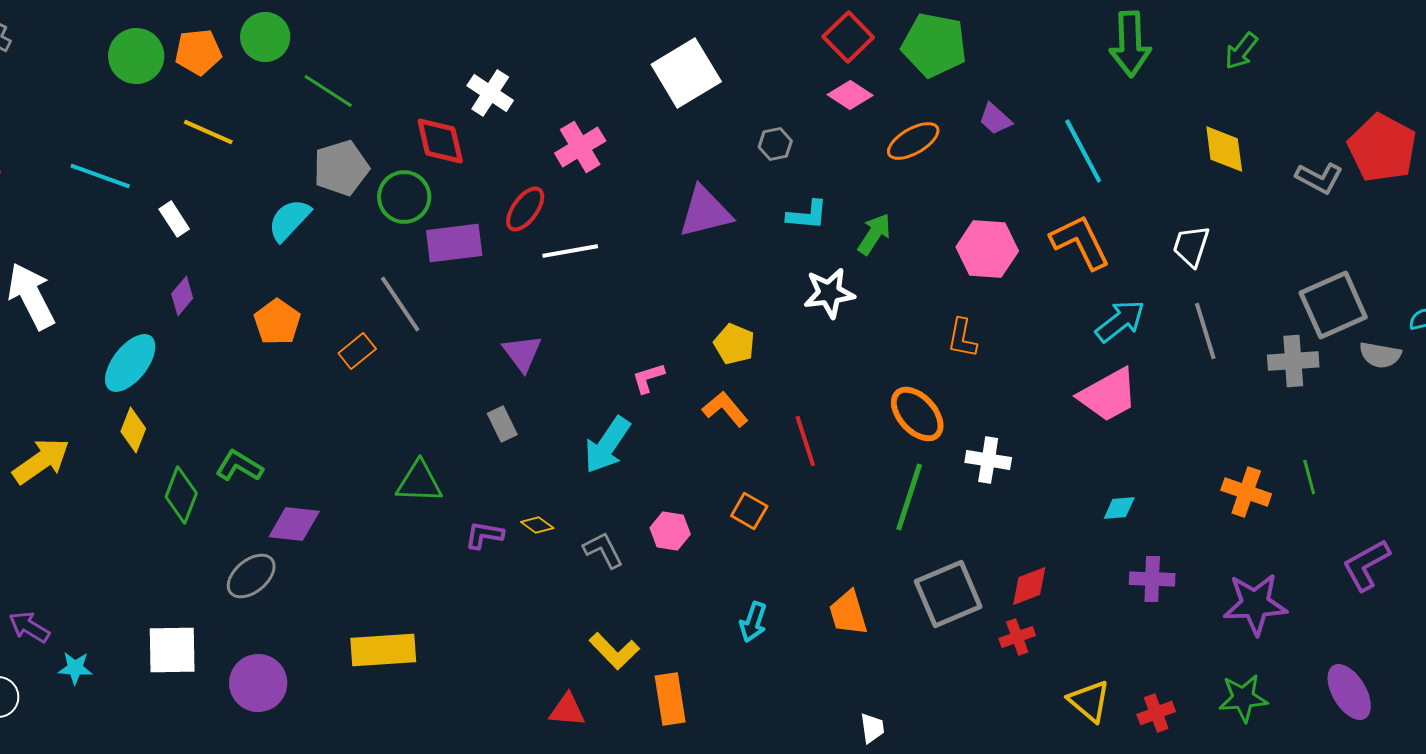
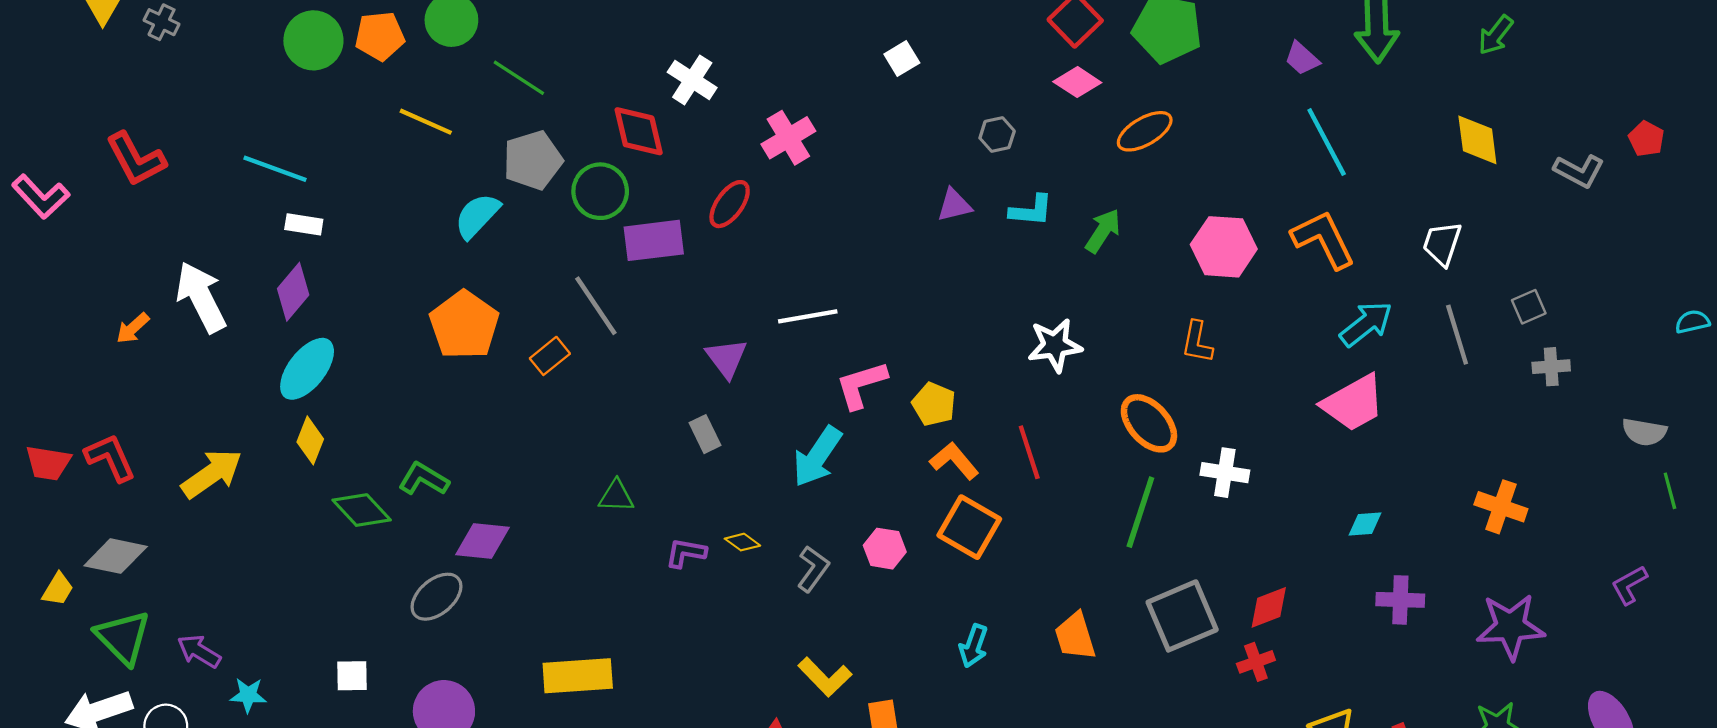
white square: (686, 73) -> (902, 59), size x0.5
purple trapezoid: (995, 119) -> (1302, 59), moved
yellow line: (208, 132) -> (426, 122), moved
red pentagon: (1382, 148) -> (1646, 139), size x0.5
purple triangle: (705, 212) -> (954, 205), moved, size x0.6
white rectangle: (174, 219) -> (304, 224), moved, turned -48
white line: (570, 251) -> (808, 316), moved
white star: (829, 293) -> (1055, 345), moved
purple diamond: (182, 296) -> (293, 292), moved, size x1.4
gray square: (1333, 305) -> (1529, 307), moved, size x0.5
orange pentagon: (277, 322) -> (464, 325), size x1.4
yellow pentagon: (734, 344) -> (934, 404), moved
gray semicircle: (1380, 355) -> (1644, 432), moved
gray cross: (1293, 361) -> (1551, 367), size x0.7
pink L-shape: (648, 378) -> (861, 385), size x1.5
orange L-shape: (725, 409) -> (954, 461), moved
green line: (1309, 477) -> (1670, 491), moved
green triangle: (419, 482) -> (616, 496), size x0.7
green diamond: (181, 495) -> (362, 510), turned -64
orange square: (749, 511) -> (969, 527), size x1.6
gray L-shape: (603, 550) -> (813, 569), turned 63
purple L-shape: (1366, 565) -> (1629, 585), size x0.7
white square: (172, 650) -> (352, 676), size x0.6

